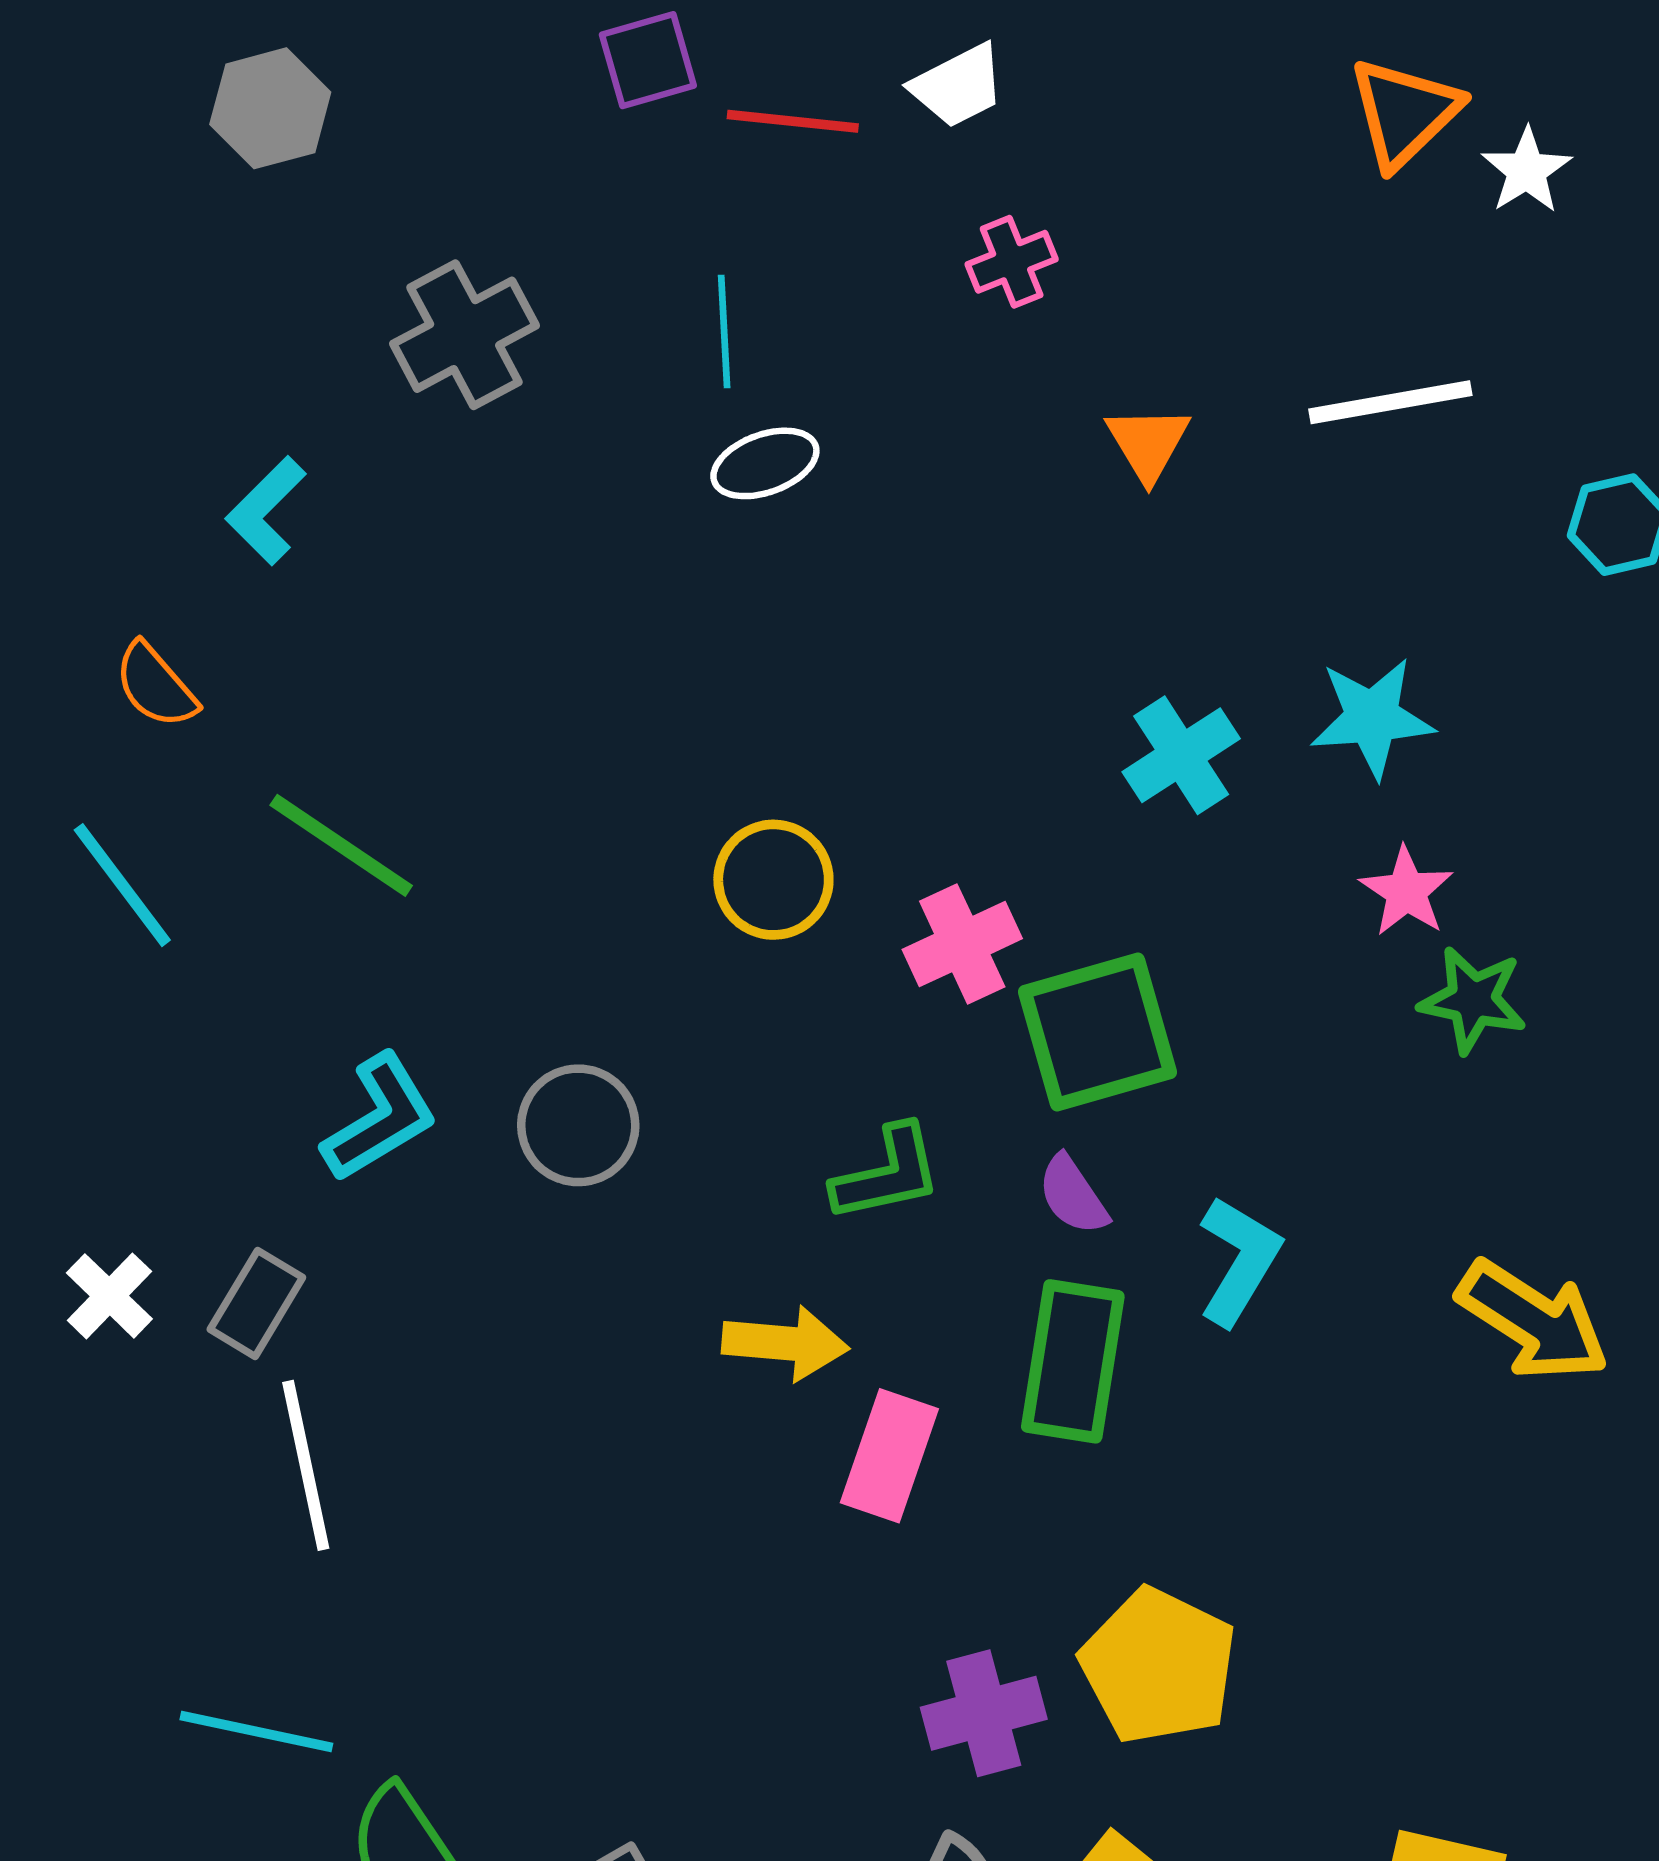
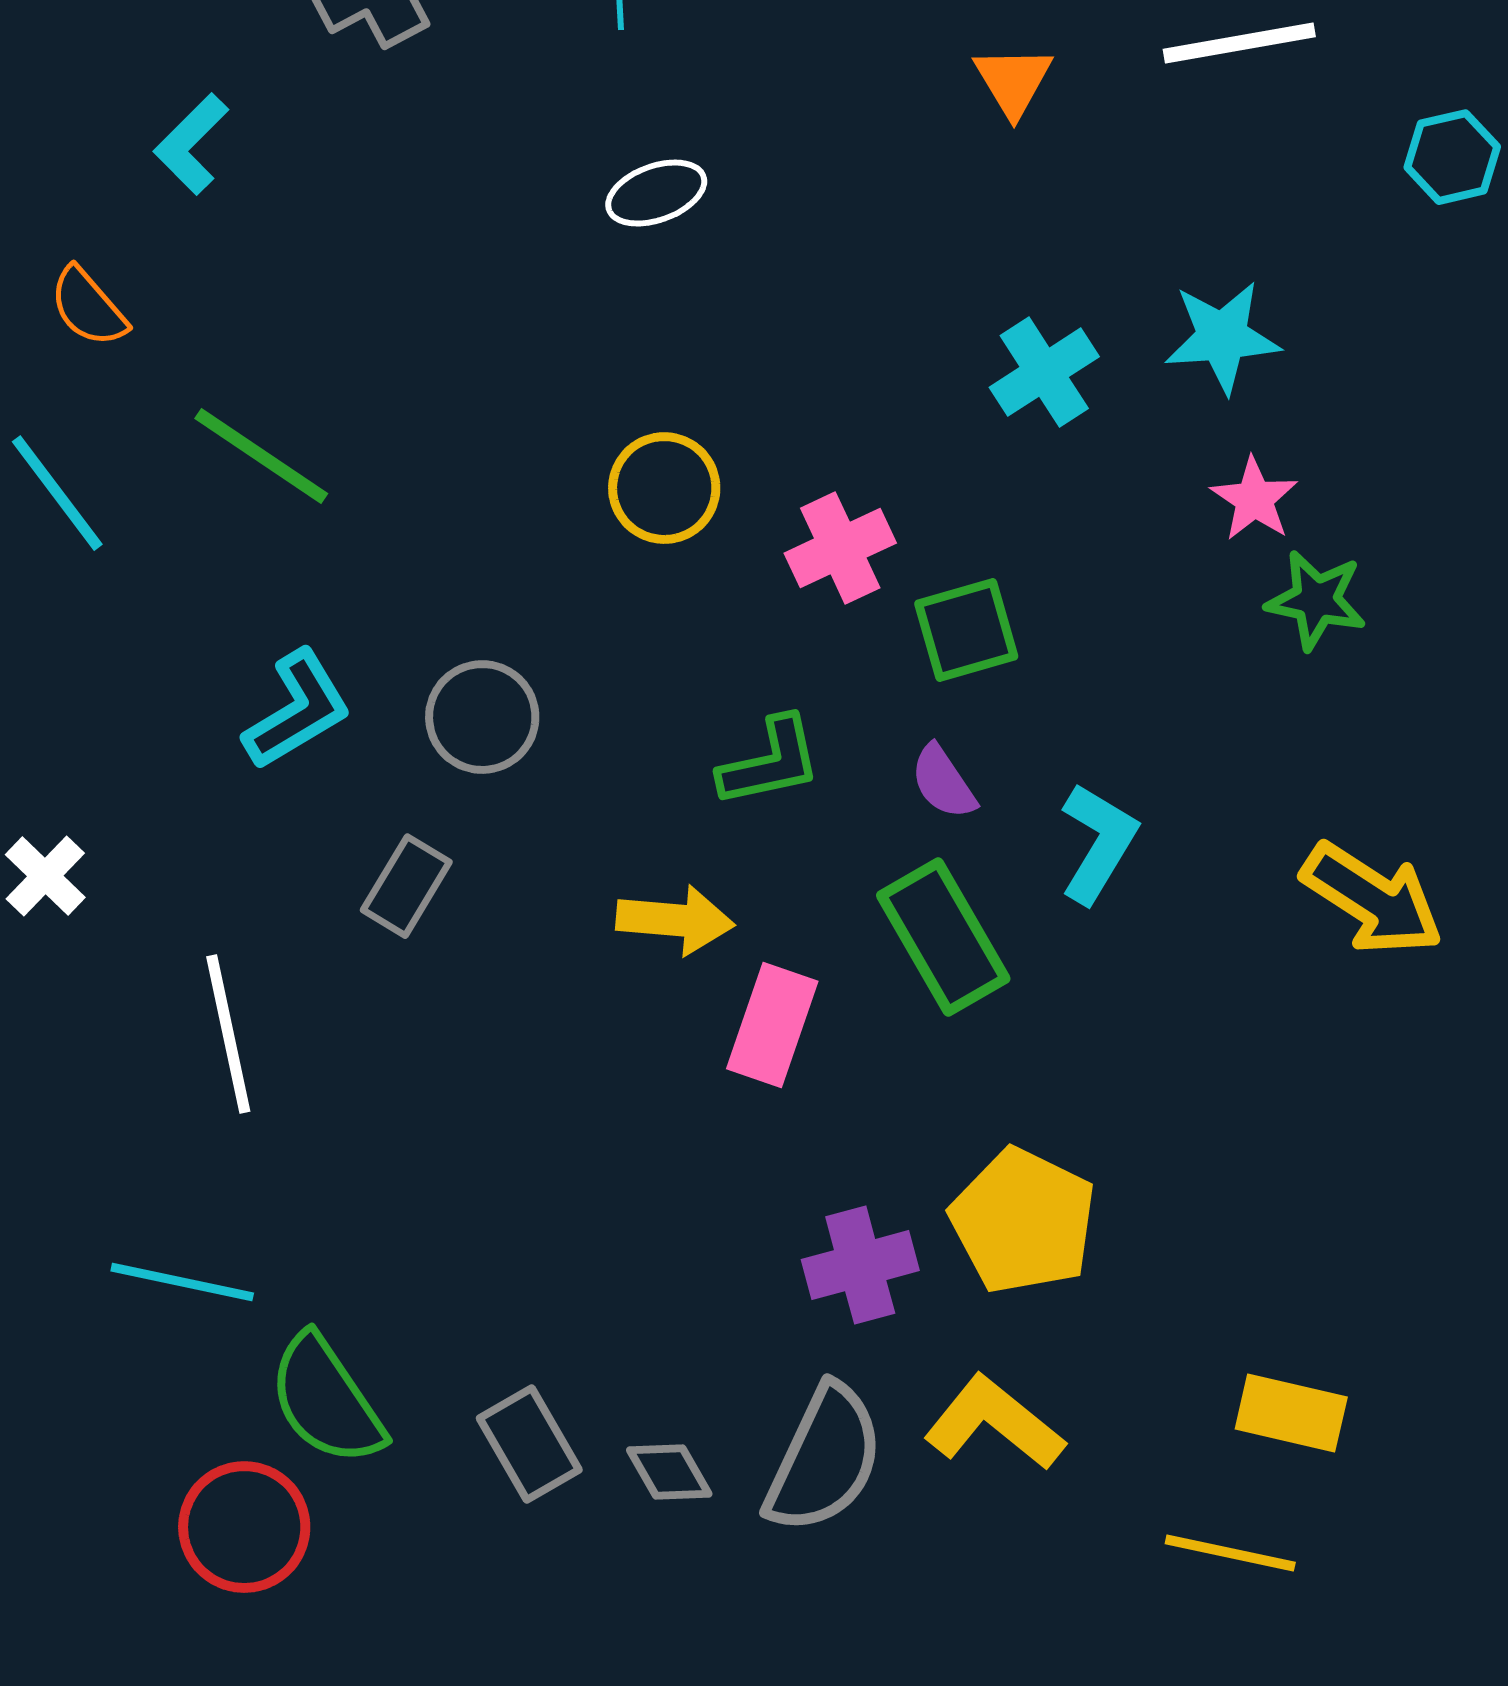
white ellipse: (765, 463) -> (656, 193), moved
green square: (1097, 1032) -> (966, 630), size x0.7
gray rectangle: (256, 1303) -> (406, 886), moved
green rectangle: (1073, 1361) -> (943, 937), turned -39

